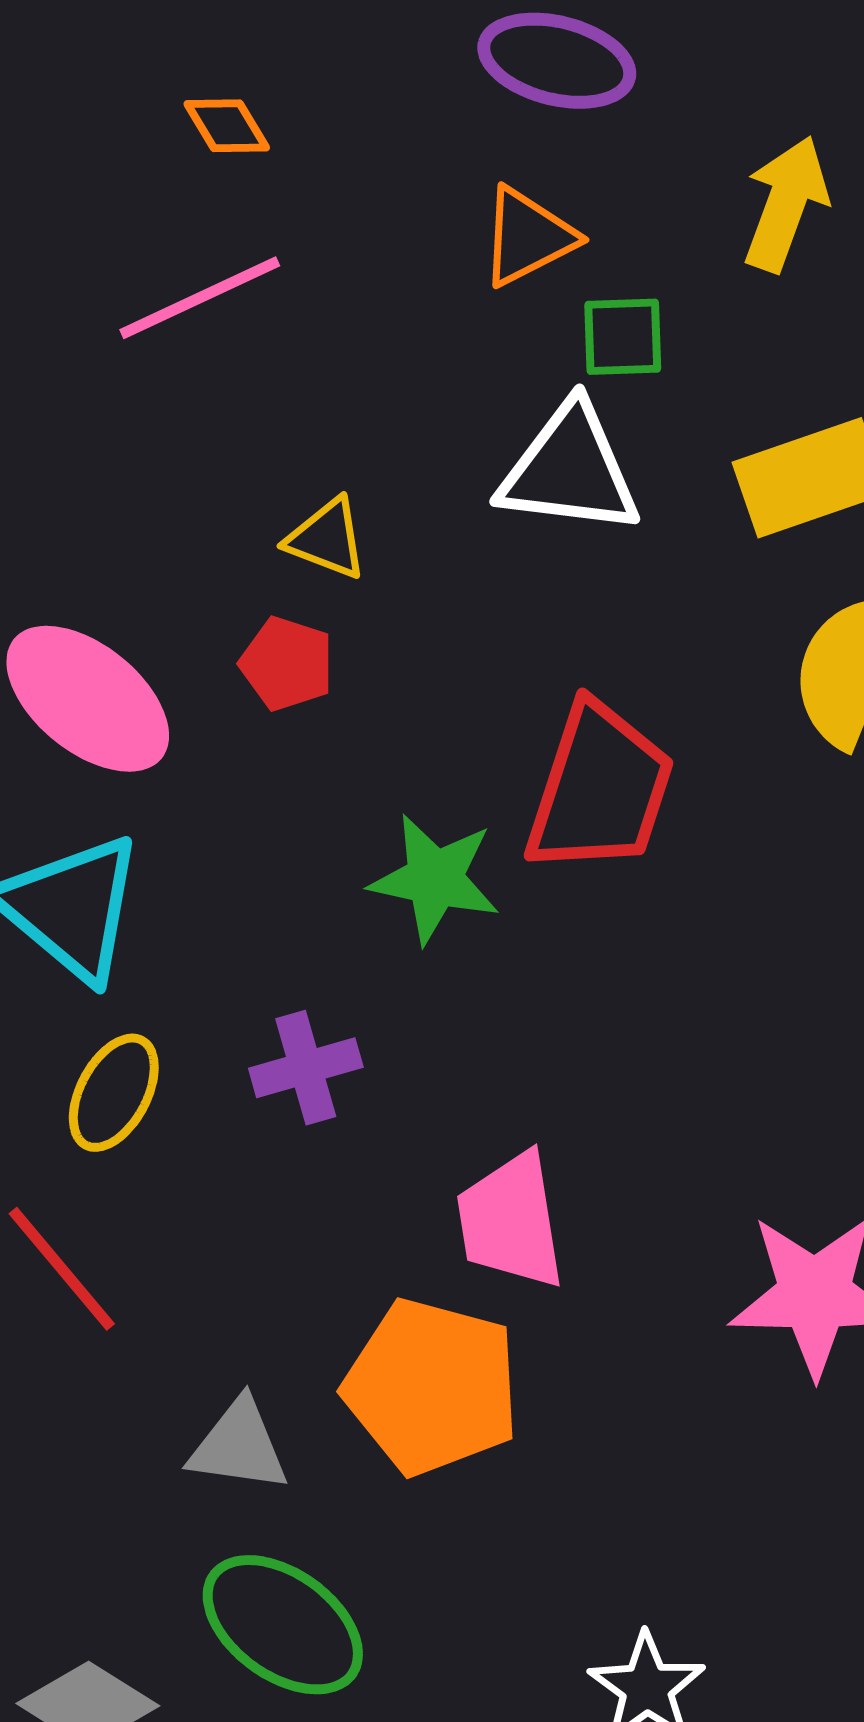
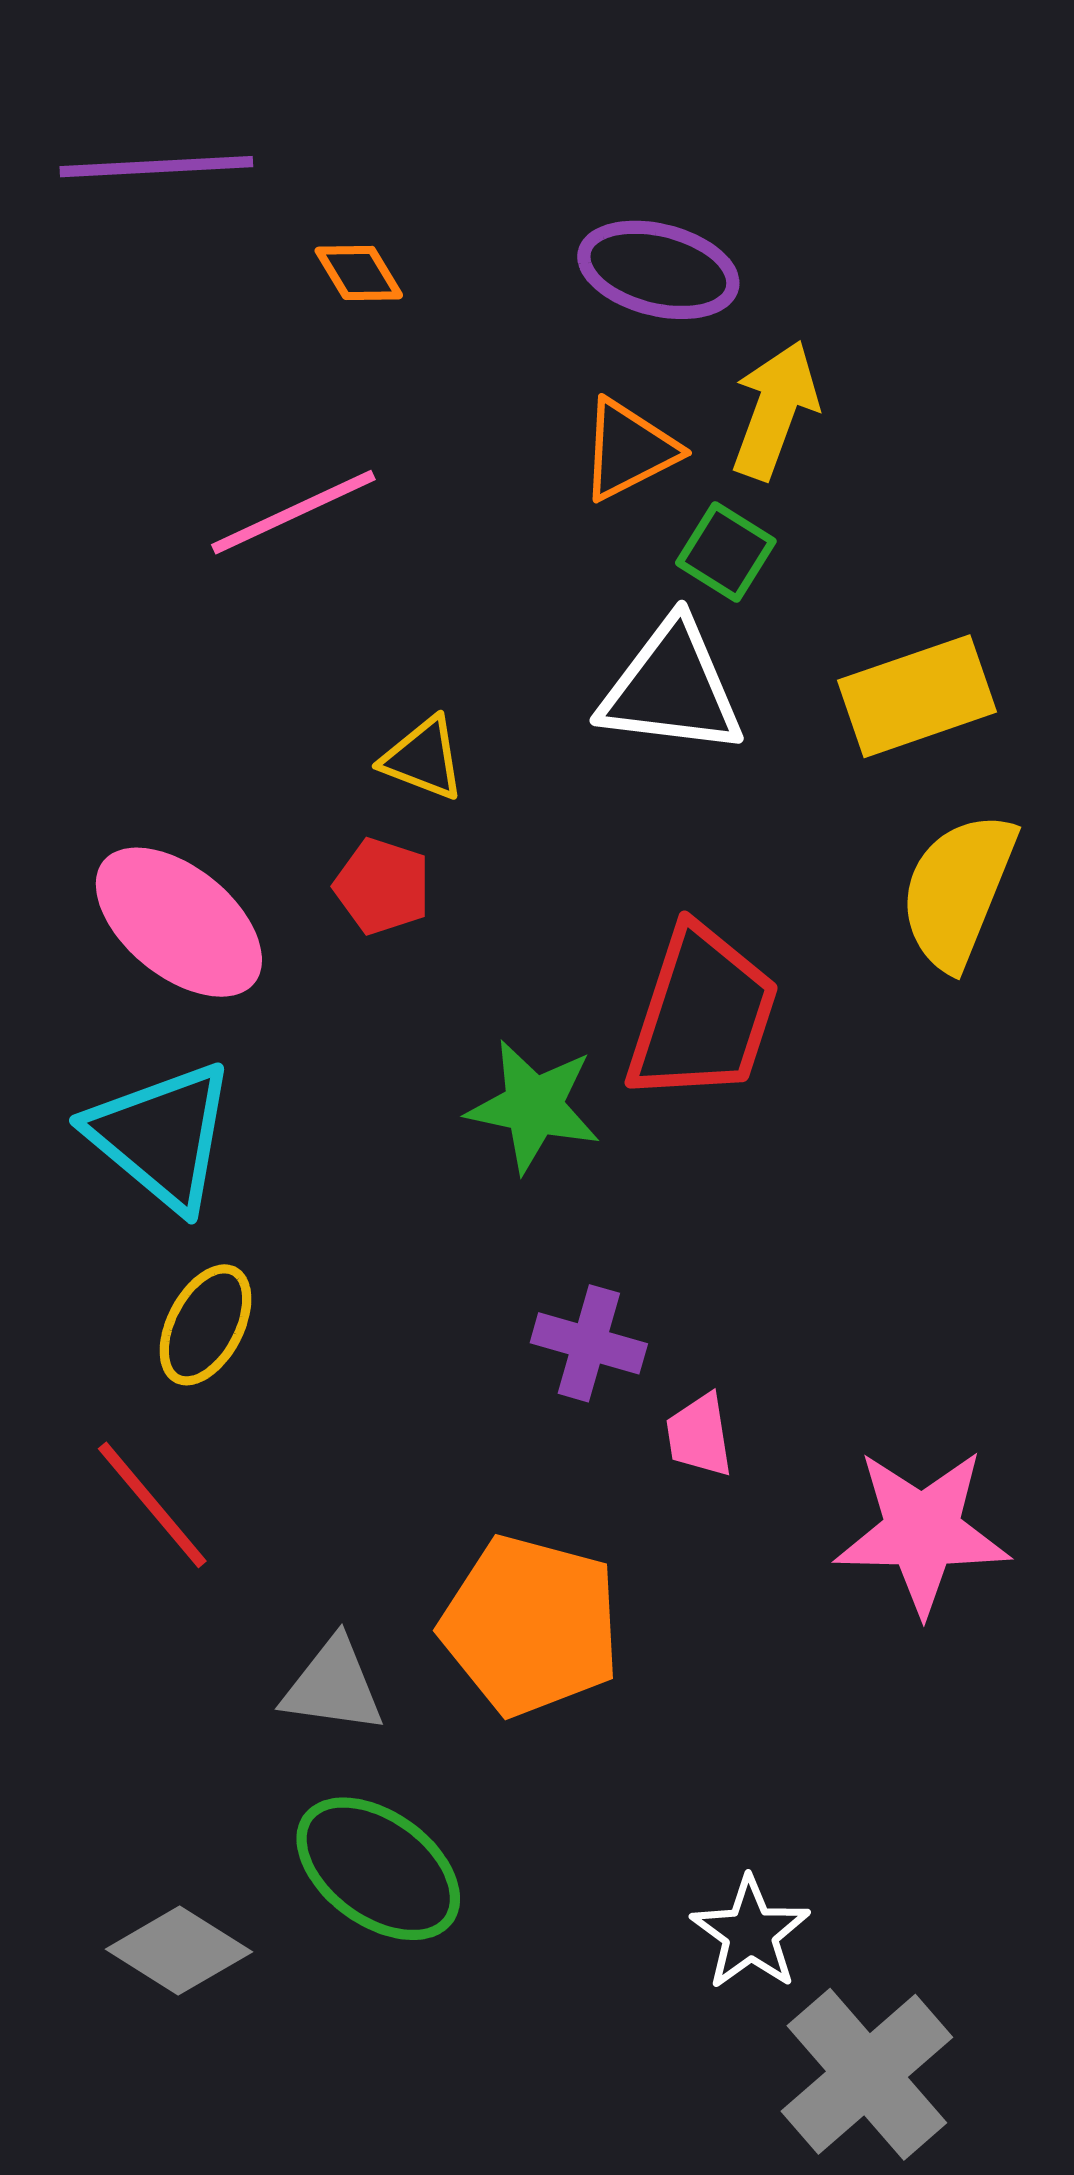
orange diamond: (227, 126) -> (359, 273), moved
yellow arrow: (786, 204) -> (775, 410), moved
green square: (623, 337) -> (726, 552), turned 34
purple cross: (306, 1068) -> (589, 1343), moved, turned 32
pink trapezoid: (511, 1221) -> (699, 1435), moved, size x0.6

